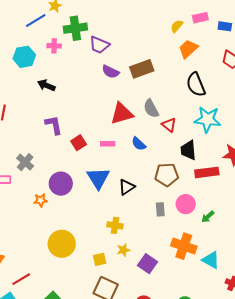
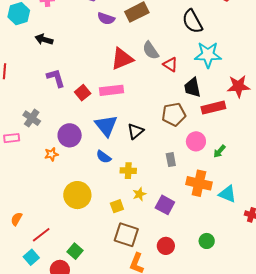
pink rectangle: (108, 144) -> (111, 90), size x1.6
blue semicircle: (139, 144) -> (104, 157), moved
gray rectangle: (160, 209) -> (171, 160), moved

